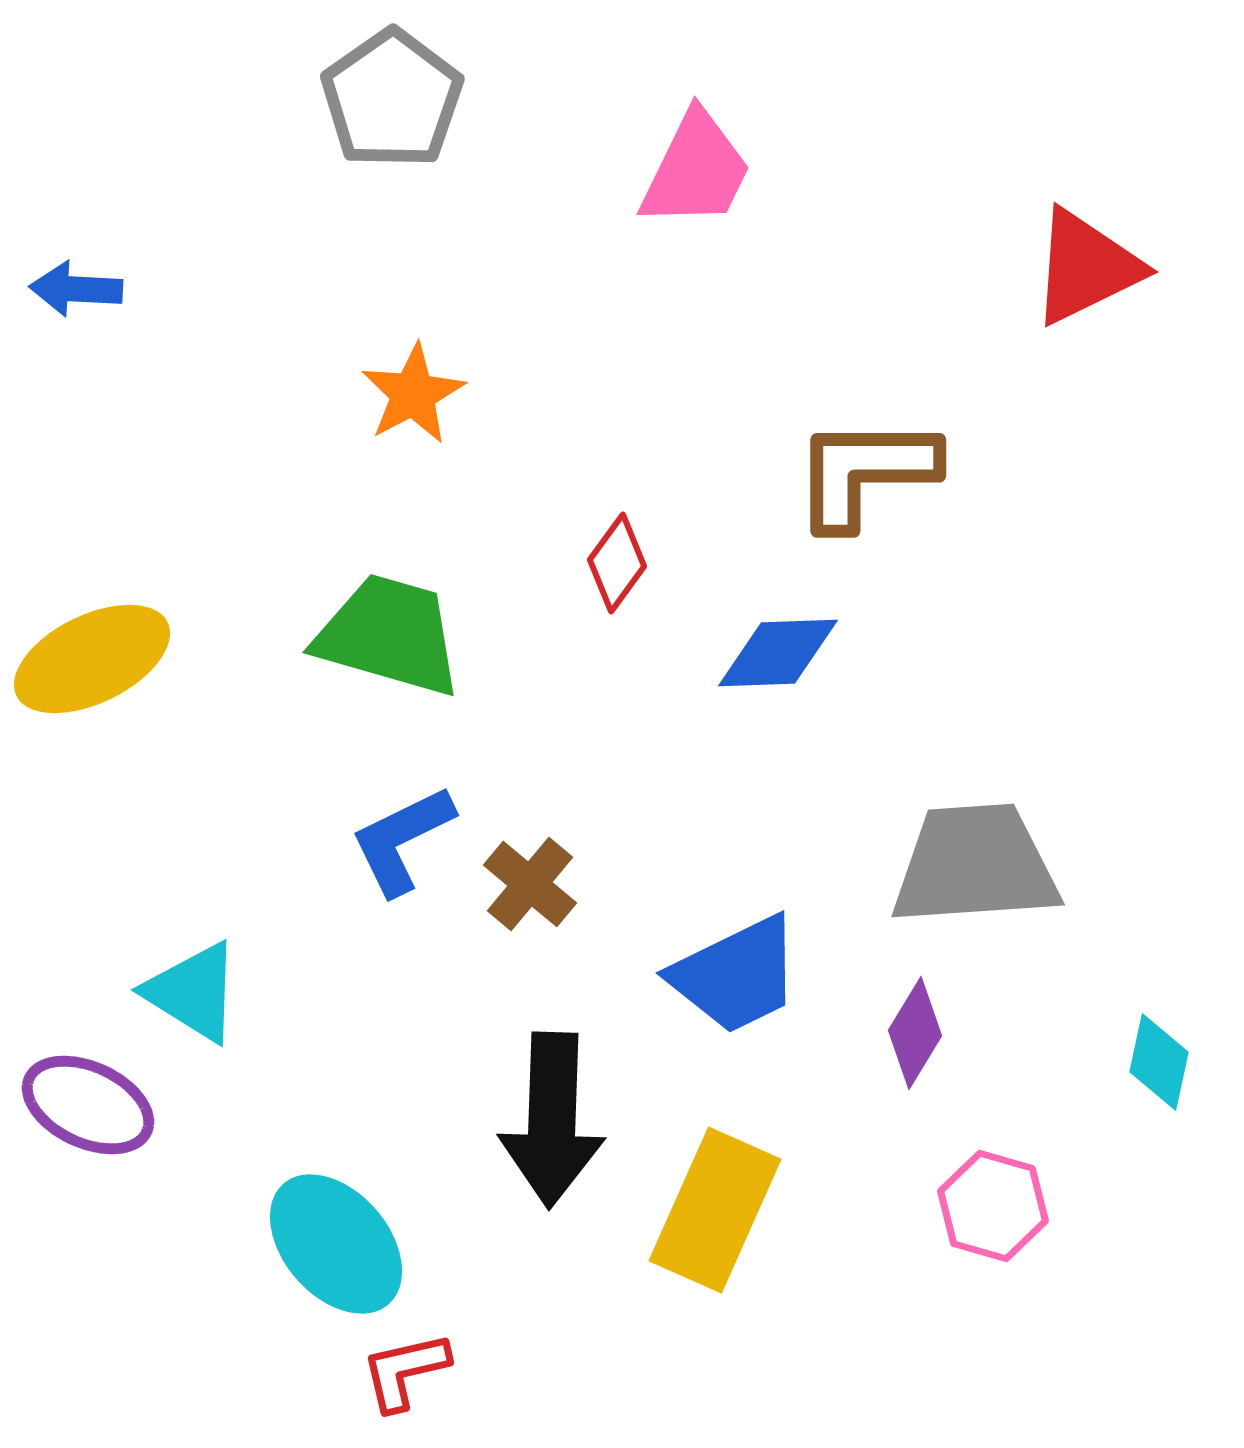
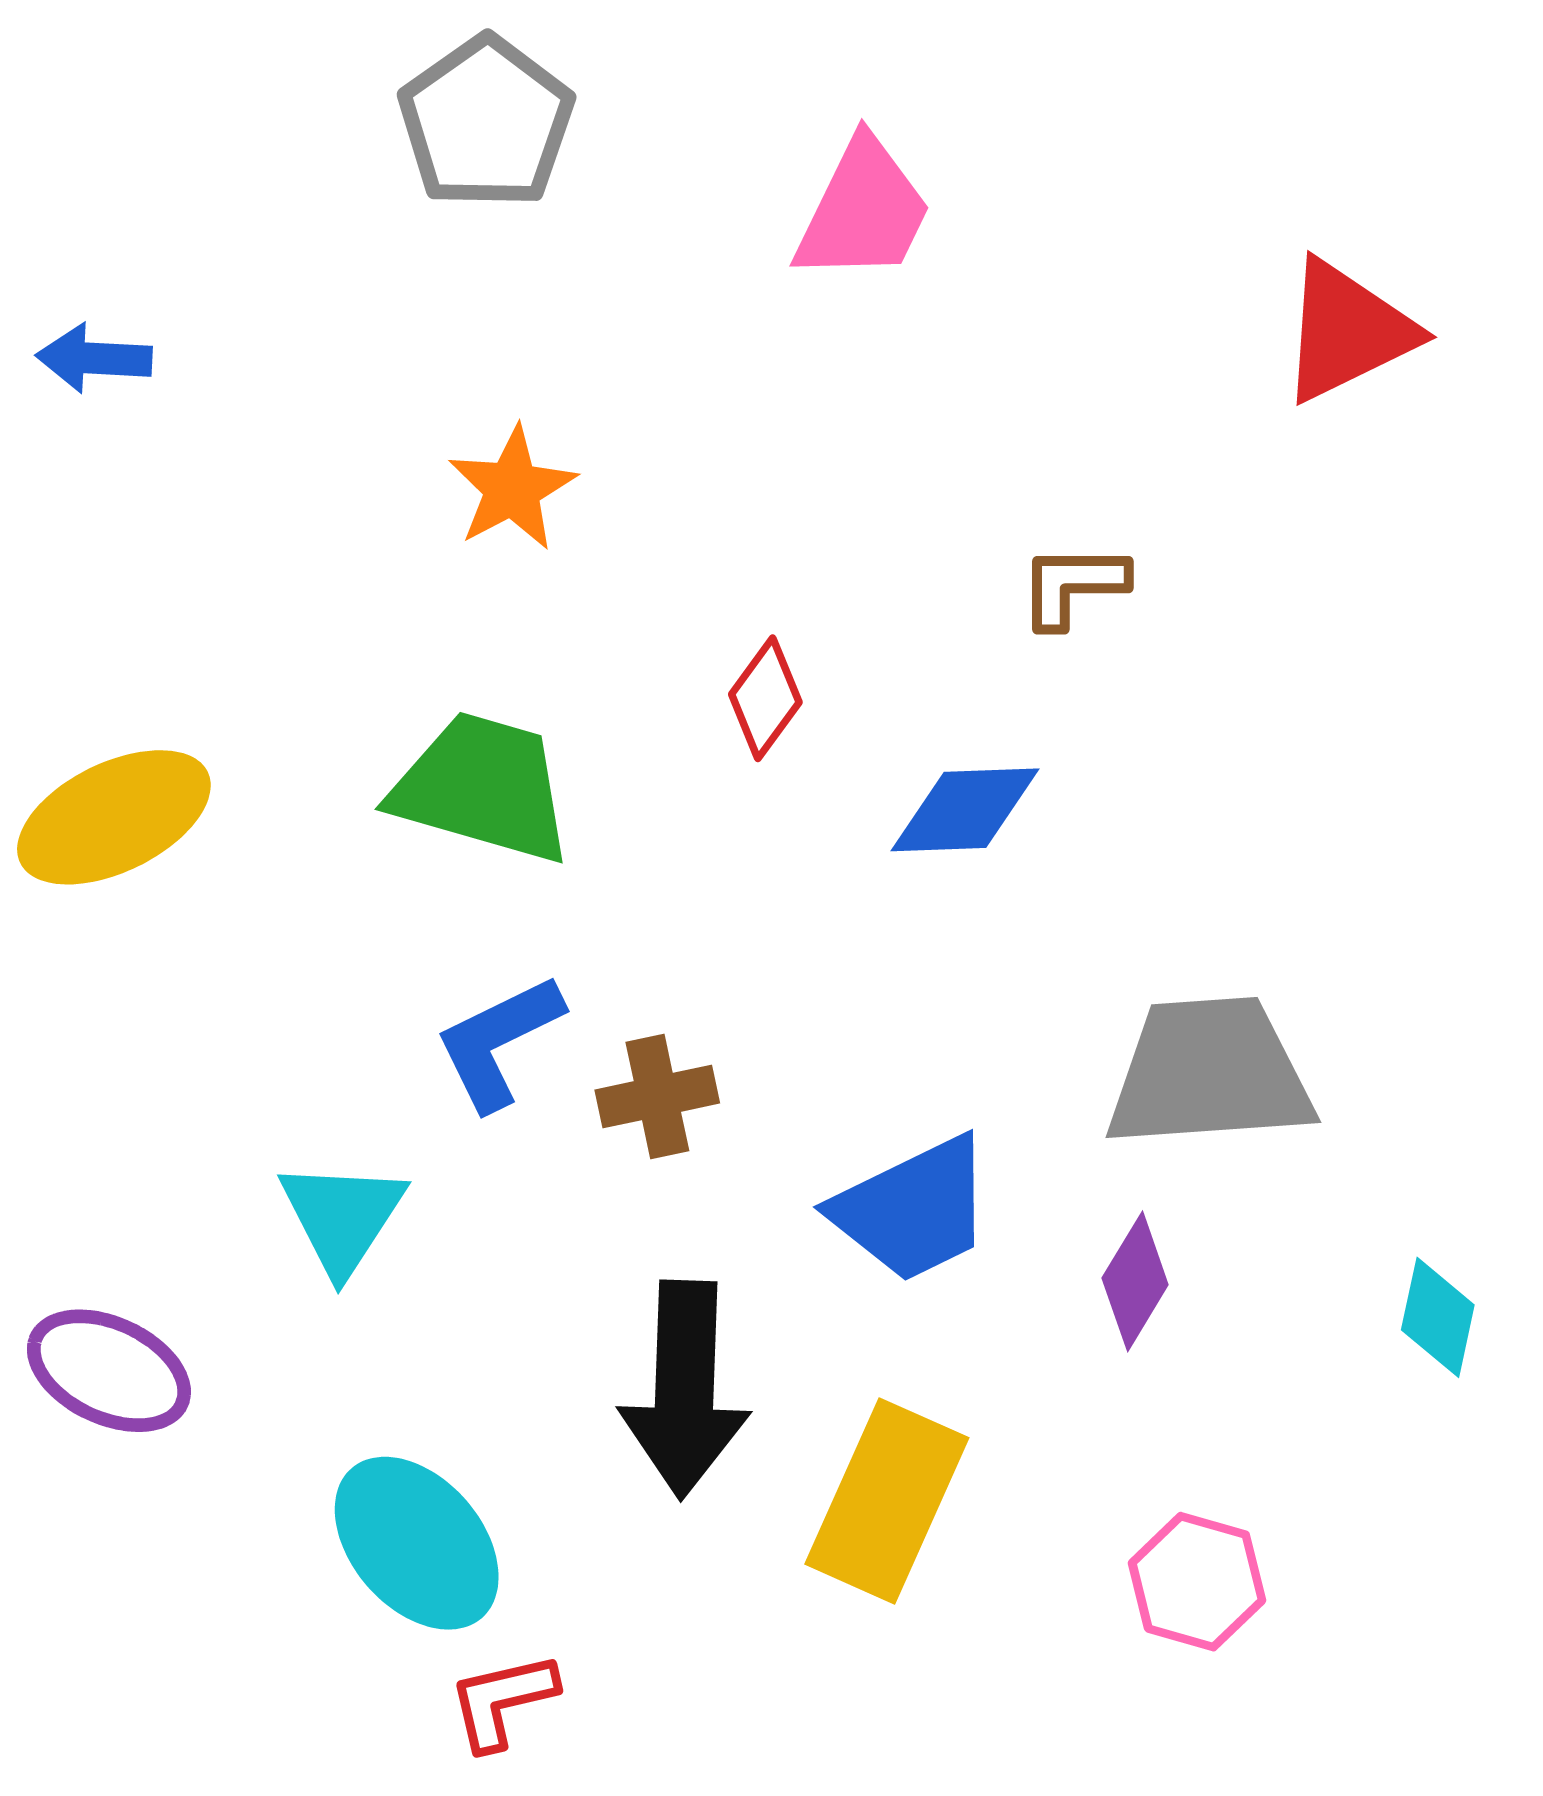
brown L-shape: (865, 472) -> (1073, 585), size x0.6
brown cross: (530, 884) -> (657, 1097), turned 38
cyan triangle: (193, 992) -> (342, 1217), moved, turned 31
pink hexagon: (993, 1206) -> (1197, 1582), moved

